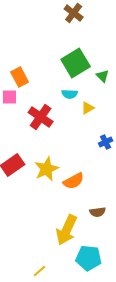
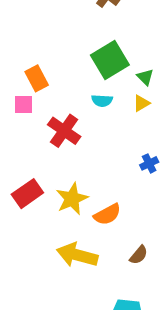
yellow triangle: (88, 108) -> (141, 103), moved
brown semicircle: (98, 212) -> (139, 255), turned -42
yellow arrow: (67, 230) -> (77, 255), moved, turned 80

